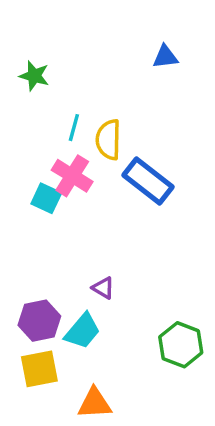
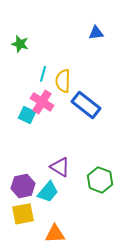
purple triangle: (103, 288) -> (60, 167), size x1.5
green hexagon: (181, 345) -> (100, 180), moved

